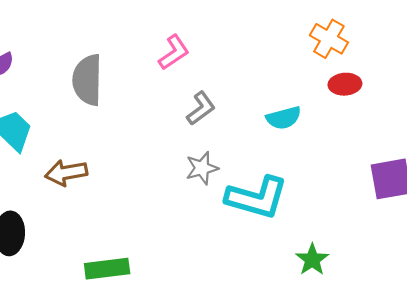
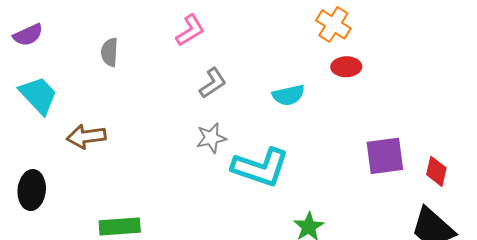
gray semicircle: (87, 80) -> (110, 52), size x0.6

